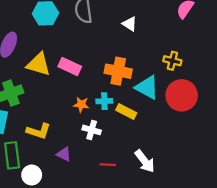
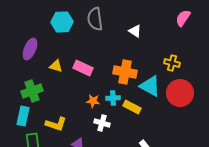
yellow triangle: (39, 64) -> (56, 66), size x0.6

